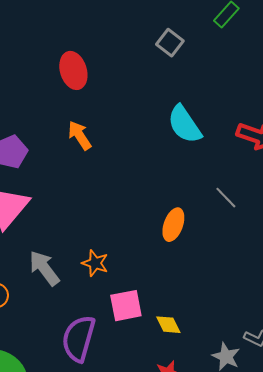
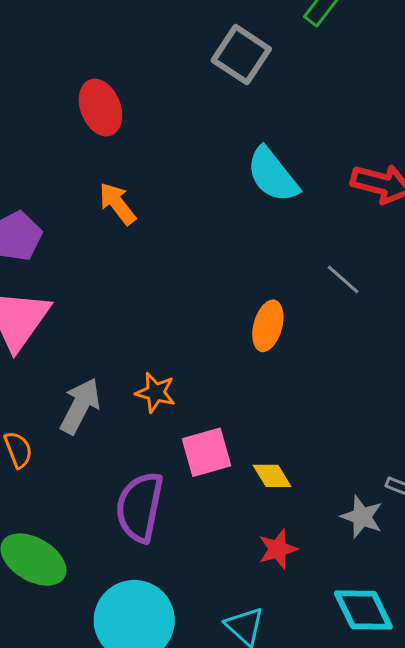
gray square: (170, 43) -> (241, 55), size x1.4
gray arrow: (44, 268) -> (80, 406), turned 69

